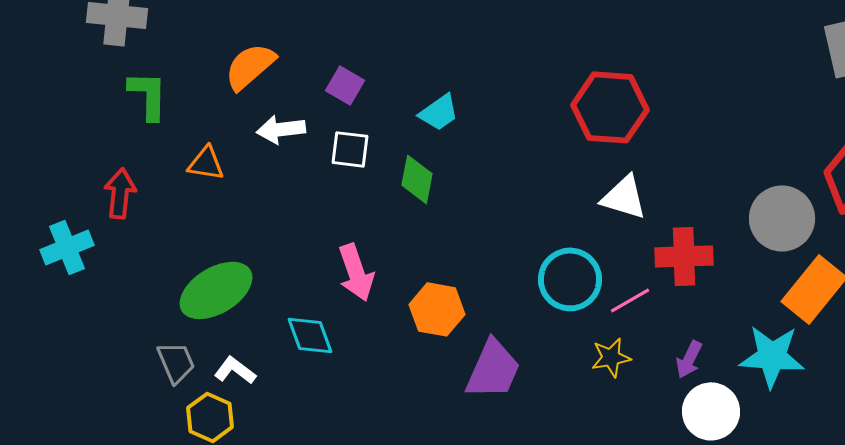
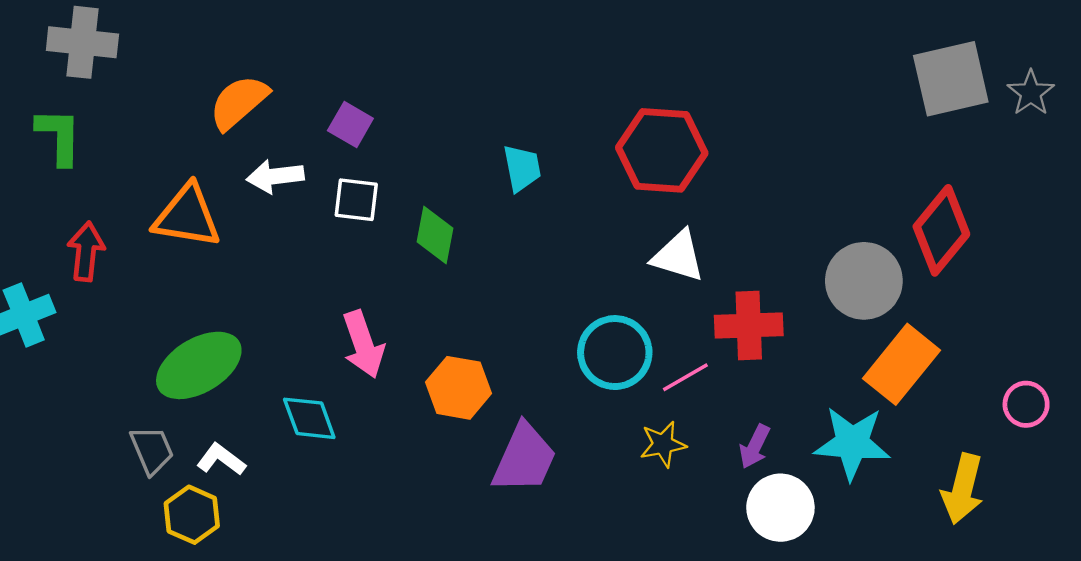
green L-shape: (148, 95) -> (59, 136), moved
cyan trapezoid: (439, 112) -> (522, 168), moved, turned -66
orange triangle: (206, 163) -> (187, 216), size x1.6

